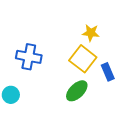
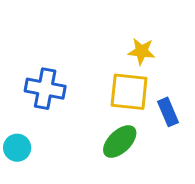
yellow square: (83, 59) -> (129, 92), turned -32

